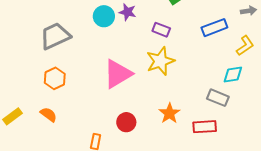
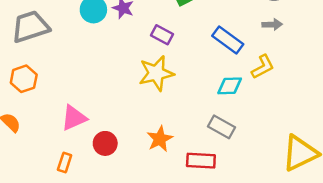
blue rectangle: (214, 28) -> (228, 40), turned 50
pink triangle: (118, 74) -> (74, 118), moved, size x0.7
cyan diamond: (233, 74) -> (230, 86), moved

